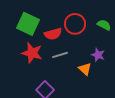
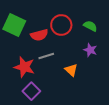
red star: (32, 53) -> (24, 67), moved
purple star: (98, 55) -> (90, 50), moved

